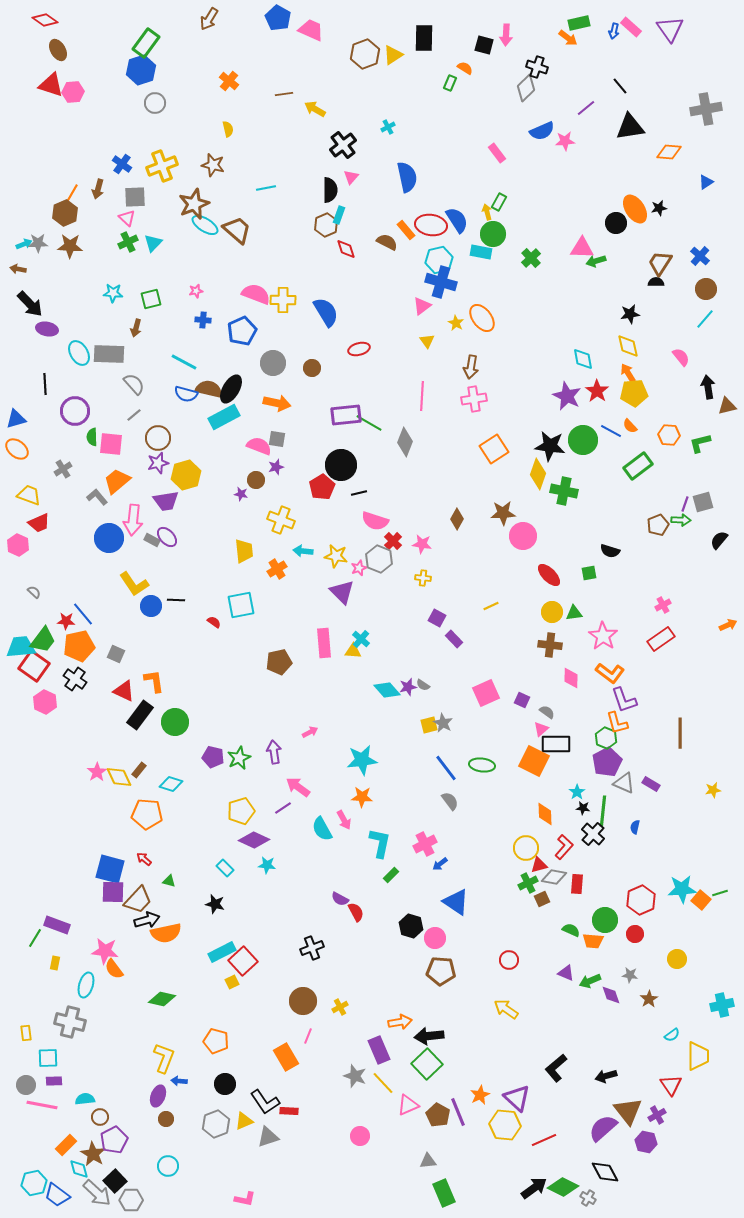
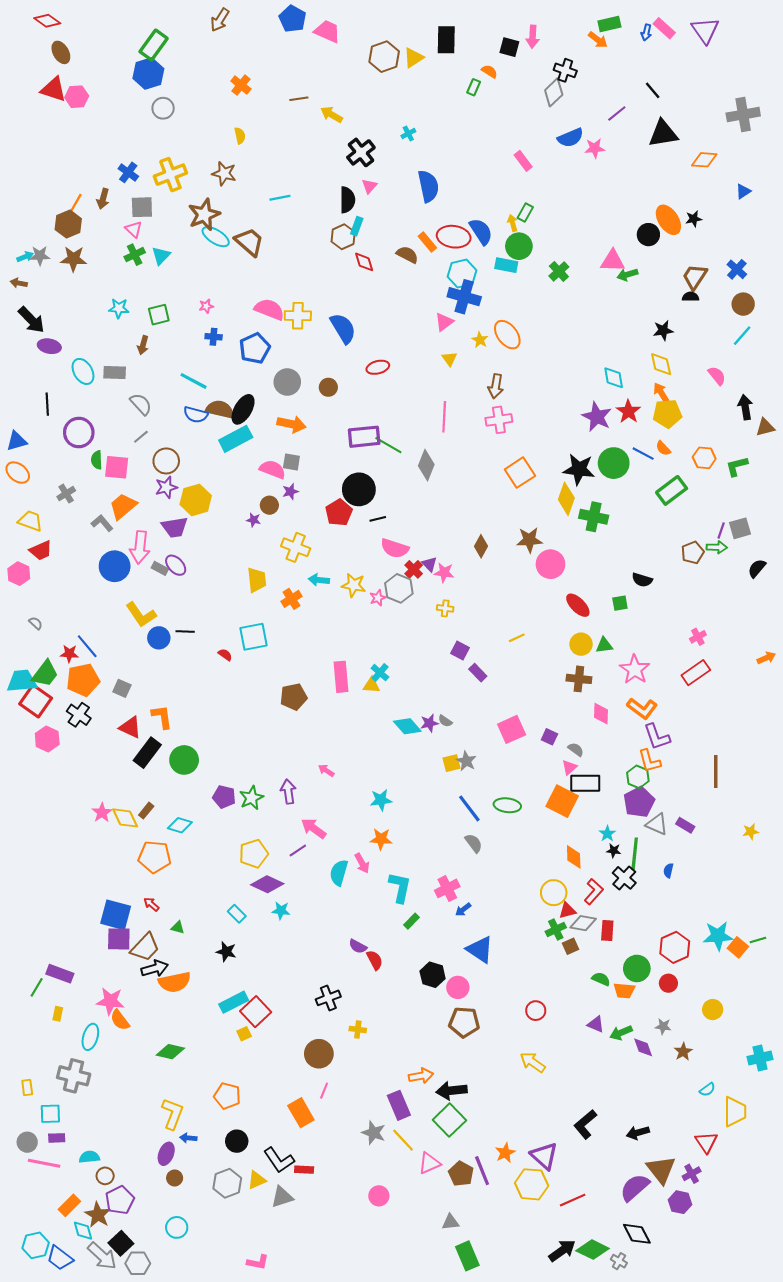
gray rectangle: (109, 354) -> (115, 373), size x0.7
purple triangle: (342, 592) -> (429, 564), moved, size x0.6
pink arrow: (310, 732) -> (326, 771), turned -119
cyan star: (362, 760) -> (381, 800), size x0.7
cyan semicircle: (322, 829) -> (339, 873), turned 45
yellow cross: (340, 1007) -> (358, 1030), moved, turned 35

